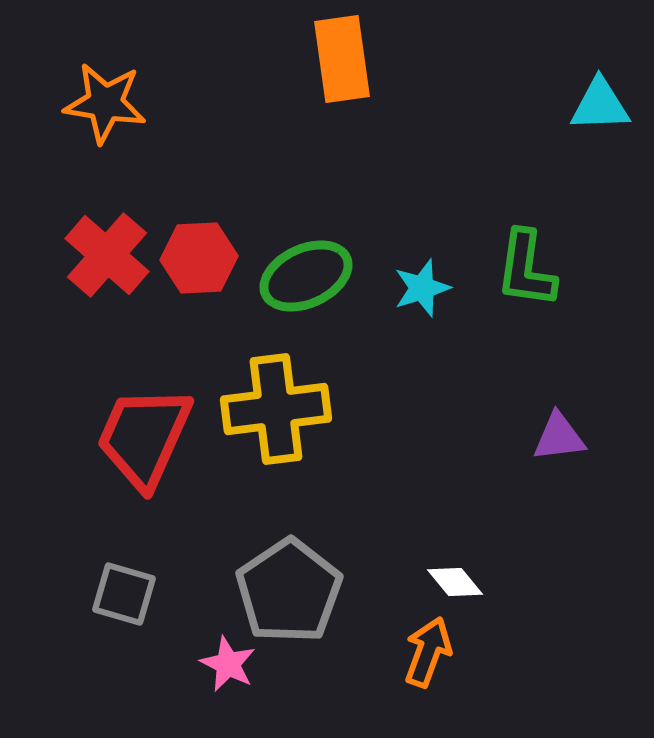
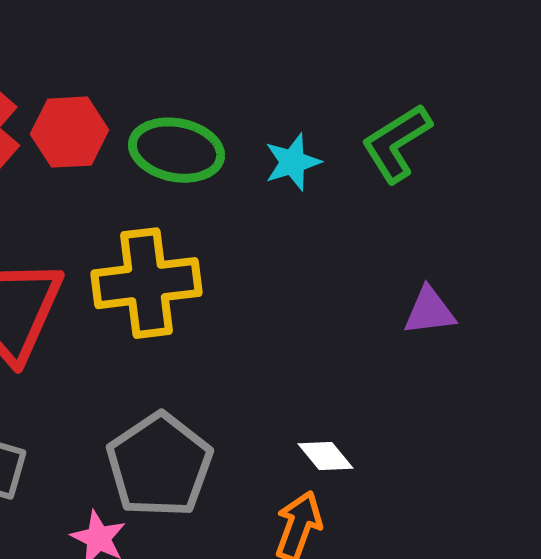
green L-shape: (526, 269) -> (397, 143), turned 50
green ellipse: (306, 276) -> (177, 150), turned 36

